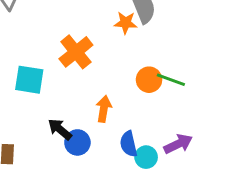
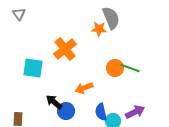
orange arrow: (104, 109) -> (84, 88), turned -120

